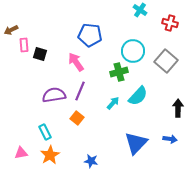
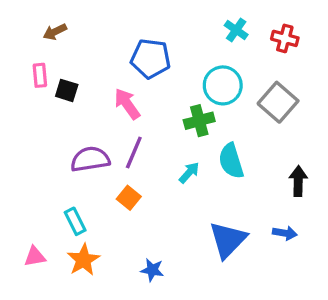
cyan cross: (140, 10) -> (236, 30), moved
brown arrow: (11, 30) -> (55, 32), moved
cyan semicircle: (138, 96) -> (231, 161), turned 120

